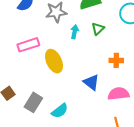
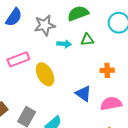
green triangle: (98, 29) -> (87, 40), turned 40
cyan arrow: (75, 32) -> (64, 44), turned 88

